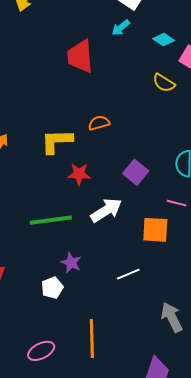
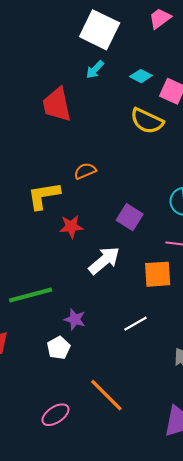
yellow semicircle: (164, 83) -> (147, 121), size x1.4
green line: (51, 220) -> (31, 295), moved
orange line: (92, 338) -> (106, 395), turned -36

